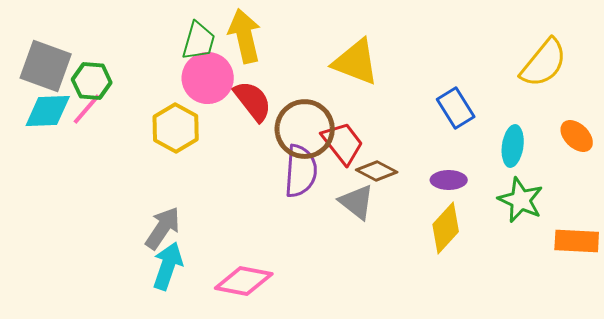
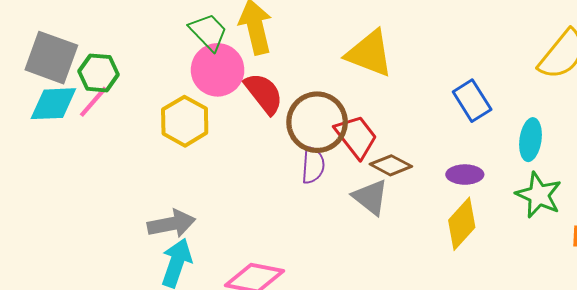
green trapezoid: (199, 41) -> (208, 32), turned -60
purple semicircle: (301, 171) -> (313, 165), size x0.7
gray arrow: (163, 228) -> (171, 224), turned 45

